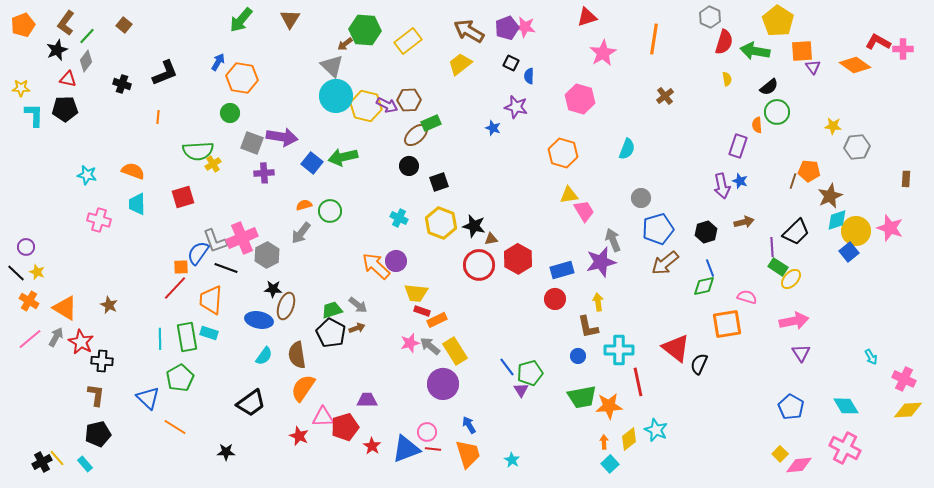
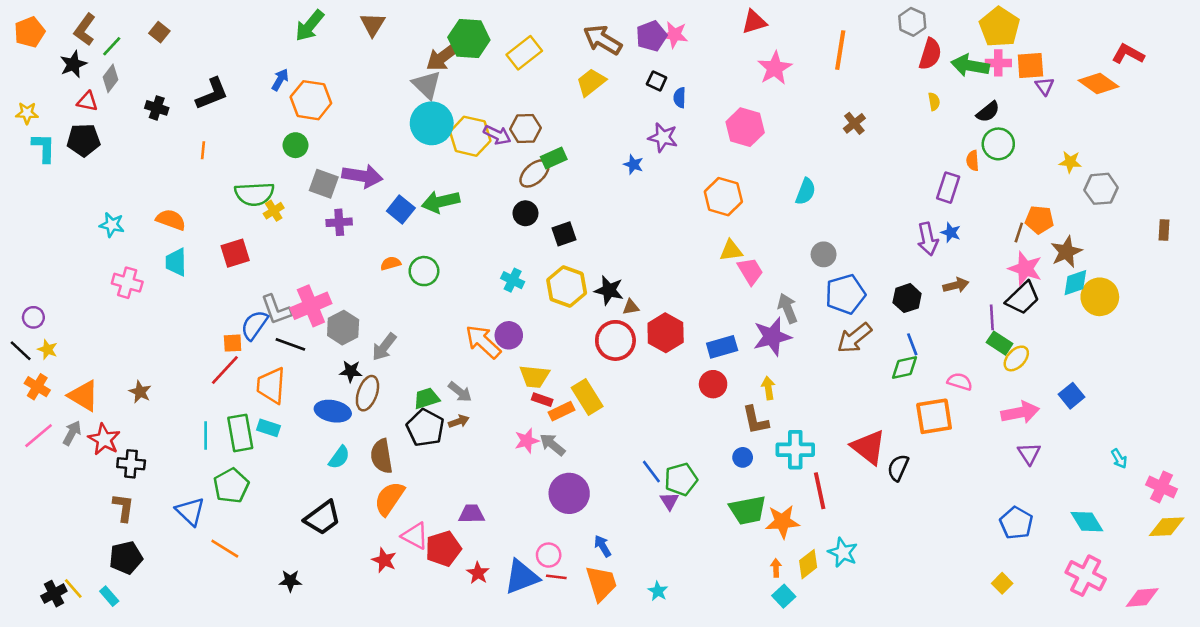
brown arrow: (345, 44) -> (443, 57), size x1.8
pink cross: (903, 49) -> (998, 63), moved
pink star: (890, 228) -> (1025, 269), moved
gray arrow: (301, 233) -> (384, 347), moved
blue square: (849, 252) -> (1072, 396), moved
yellow rectangle: (455, 351) -> (587, 397), moved
pink triangle: (323, 417) -> (415, 536), turned 30
pink diamond: (799, 465) -> (1142, 597), moved

